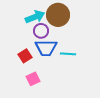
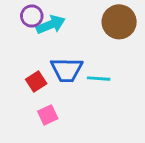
brown circle: (58, 15) -> (119, 22), moved
purple circle: (41, 31) -> (32, 16), moved

